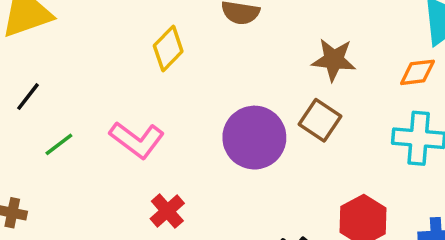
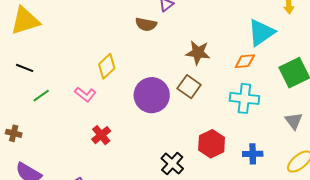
yellow diamond: (168, 49) -> (107, 66), moved
black line: (28, 97) -> (25, 68), turned 72
pink L-shape: (137, 140) -> (85, 94), size x0.7

